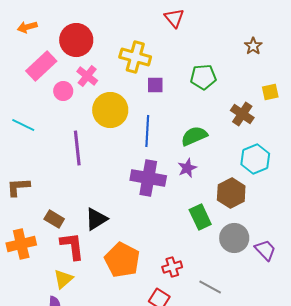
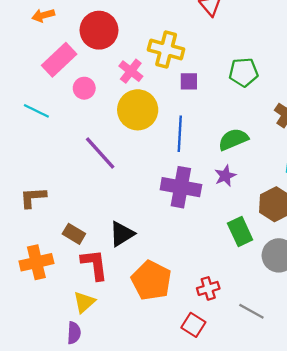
pink cross: (87, 76) -> (131, 71), moved
cyan line: (23, 125) -> (36, 111), moved
purple line: (77, 148) -> (100, 153), turned -36

